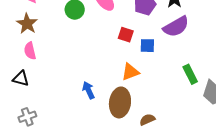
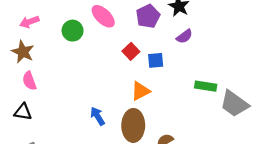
purple semicircle: (176, 27) -> (184, 36), size x0.6
red square: (126, 35) -> (131, 51), turned 35
green rectangle: (190, 74) -> (206, 86), turned -48

